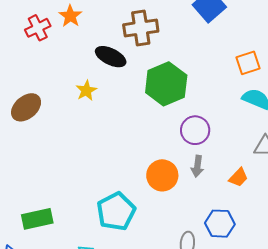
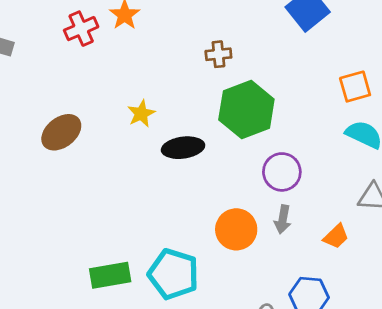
brown cross: (141, 28) -> (218, 54), moved, size x0.6
black ellipse: (111, 57) -> (183, 148), moved, turned -36
cyan pentagon: (116, 211) -> (173, 274), turned -30
green rectangle: (37, 219) -> (110, 275), moved

